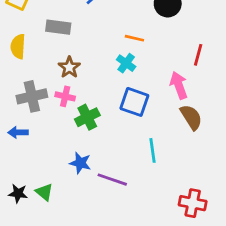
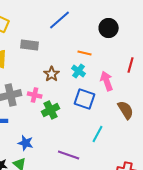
brown star: (69, 67) -> (52, 74), moved
pink arrow: (179, 85) -> (107, 81), moved
cyan line: (152, 150) -> (98, 134), turned 36
blue star: (80, 163) -> (26, 143), moved

